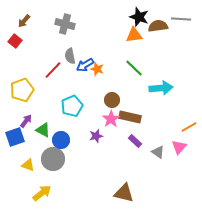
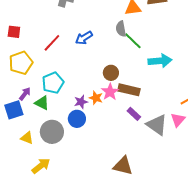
red square: (15, 41) -> (14, 32), moved, turned -32
gray semicircle: (70, 56) -> (121, 29), moved
orange star: (97, 69) -> (96, 98), moved
cyan pentagon: (72, 106) -> (53, 83), moved
purple star: (96, 136) -> (81, 102), moved
blue circle: (61, 140) -> (77, 119), moved
gray triangle: (158, 152) -> (157, 125), size x1.6

